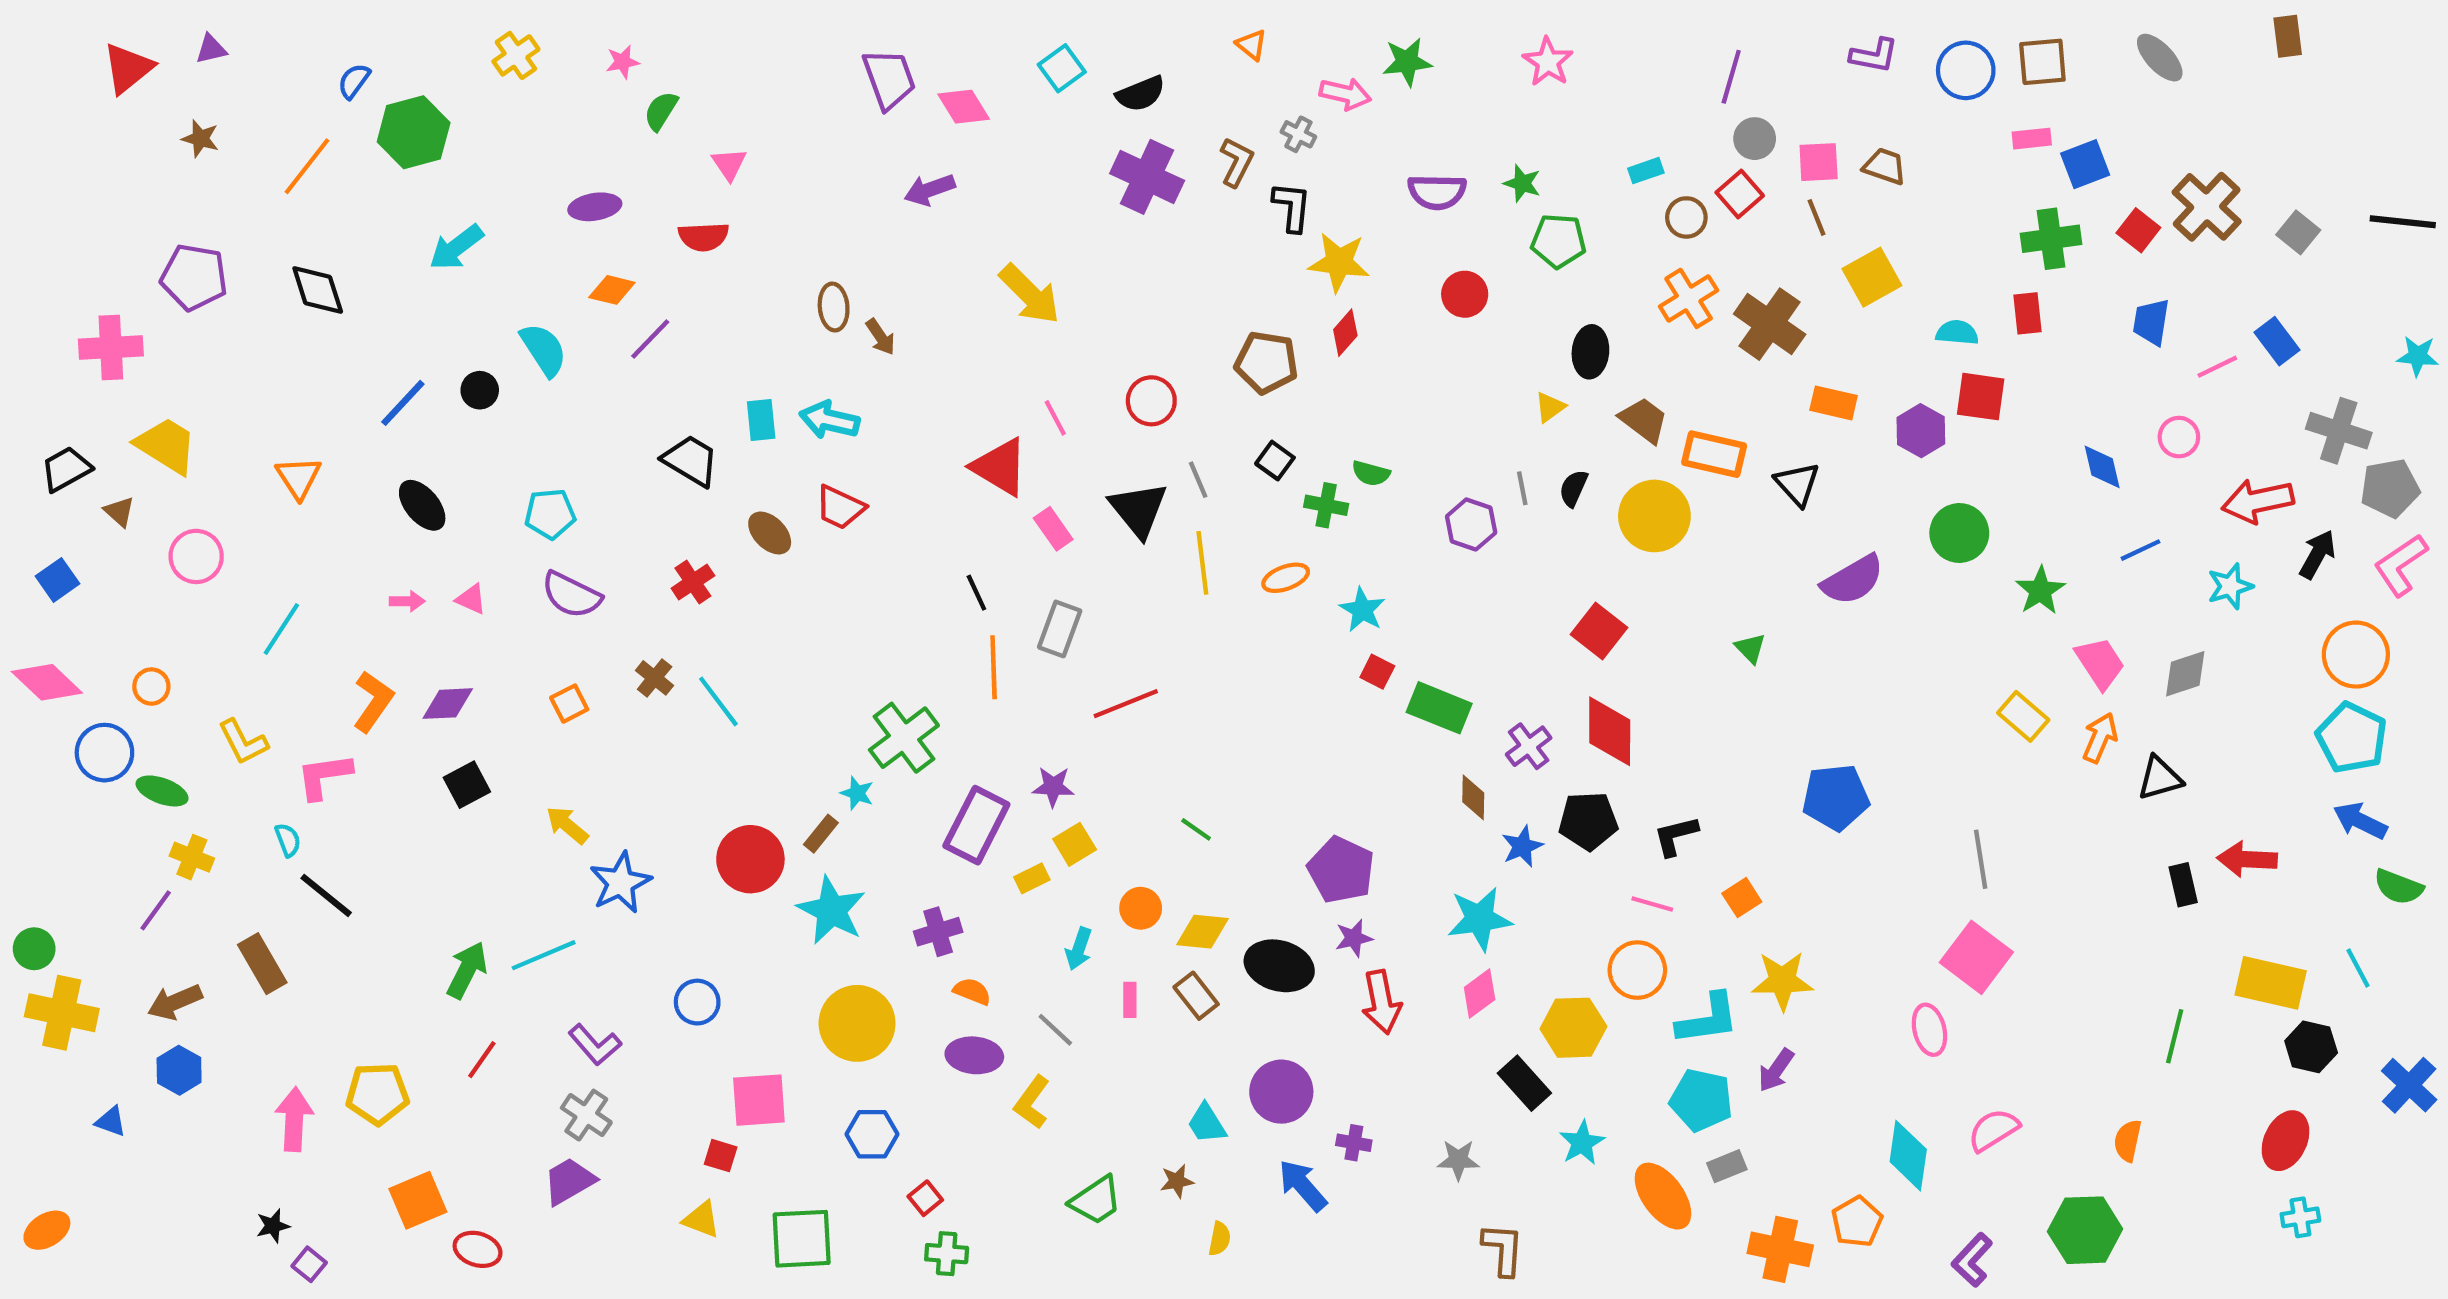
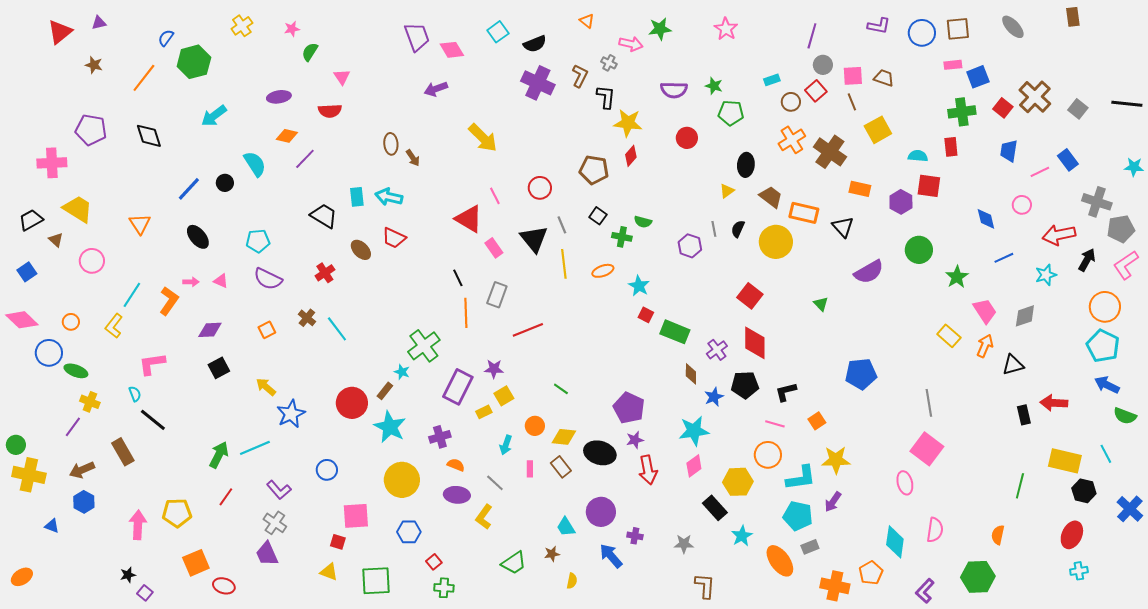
orange L-shape: (373, 701) -> (169, 301), moved
yellow L-shape: (243, 742) -> (114, 326), moved, turned 65
pink semicircle: (1993, 1130) -> (935, 530), turned 130
purple trapezoid: (569, 1181) -> (267, 554), turned -84

